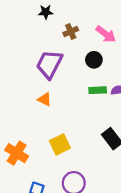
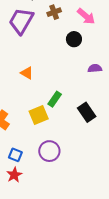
purple trapezoid: (49, 64) -> (21, 21), moved
green rectangle: (98, 90) -> (55, 99), moved, turned -56

